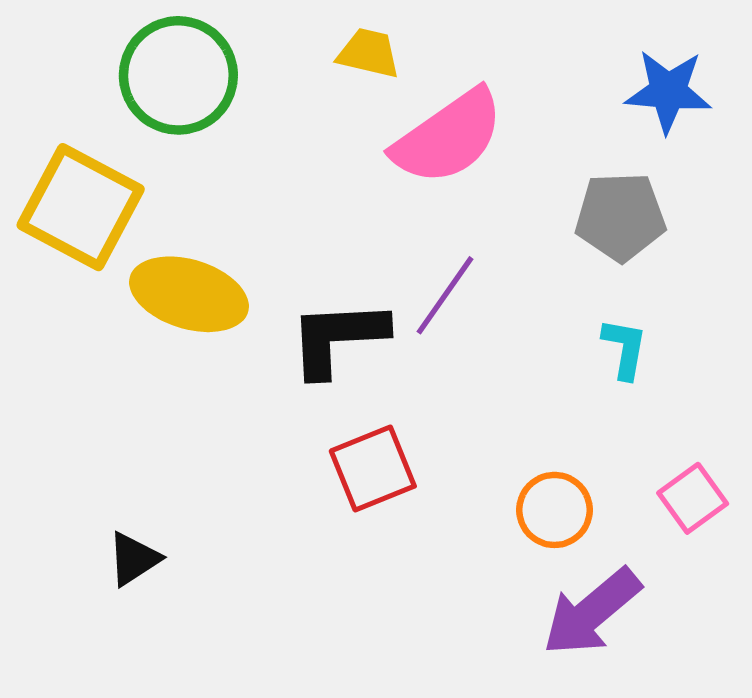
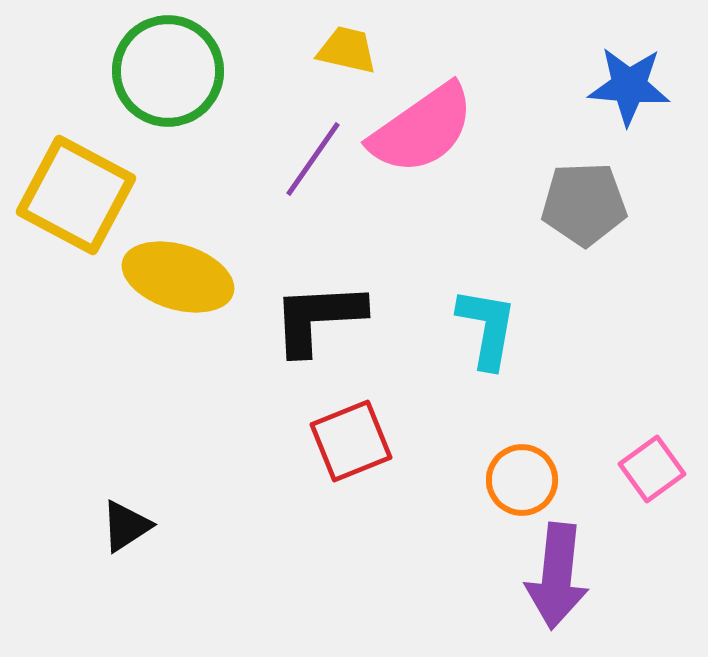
purple line: (445, 295) -> (313, 159), moved
cyan L-shape: (625, 348) -> (487, 328), moved, size x1.4
purple arrow: (592, 612) -> (557, 576), turned -44

